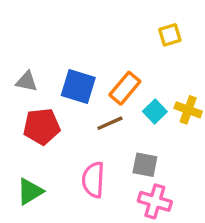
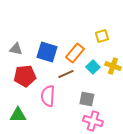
yellow square: (170, 35) -> (102, 36), moved
pink semicircle: (93, 180) -> (48, 96), moved
green triangle: (30, 191) -> (18, 115), turned 30

